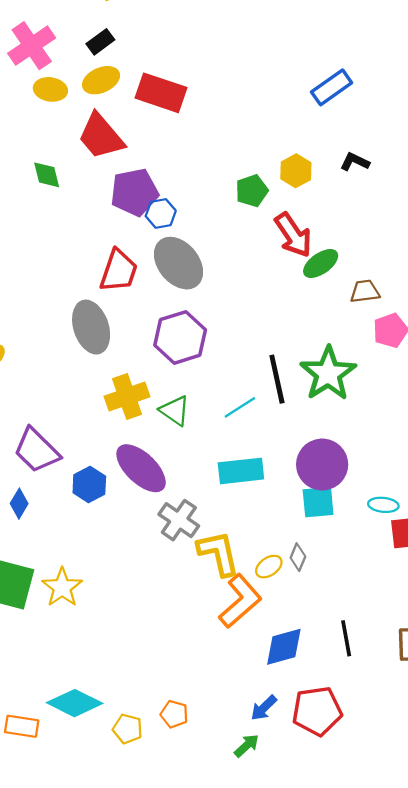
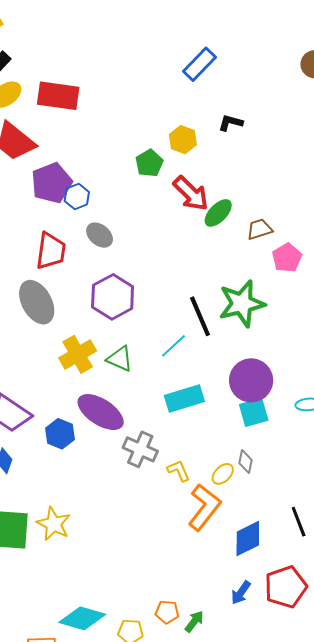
gray ellipse: (178, 263) -> (100, 235), size x0.6
green star: (328, 374) -> (242, 304), turned 30
yellow L-shape: (219, 553) -> (179, 471), size x0.6
green arrow: (247, 746) -> (194, 621), moved

